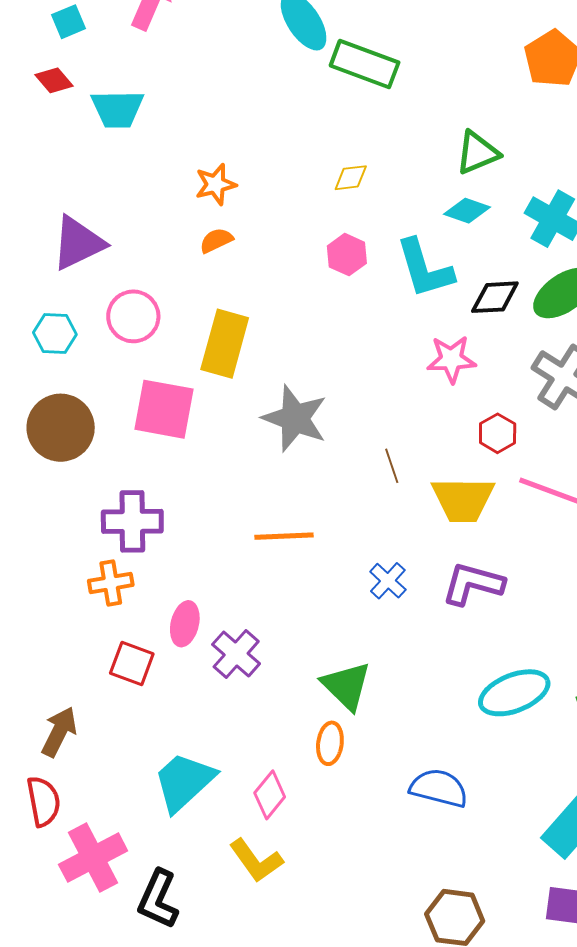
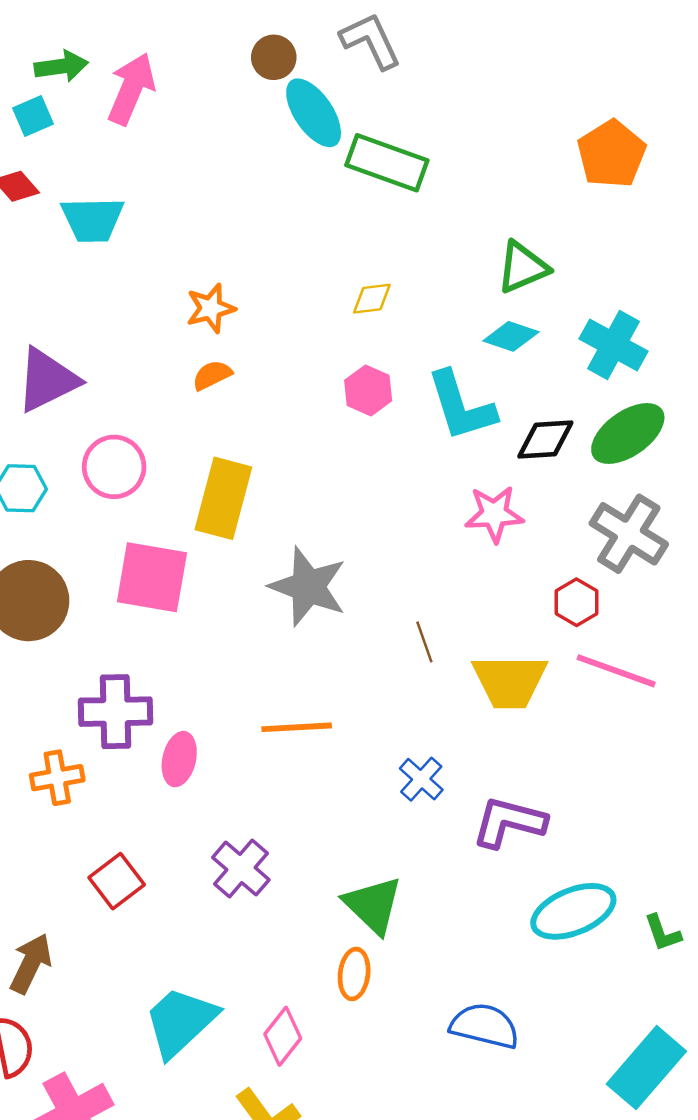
red hexagon: (498, 433) -> (576, 602), moved
orange cross: (111, 583) -> (57, 778), moved
purple L-shape: (473, 584) -> (509, 822), moved
pink ellipse: (185, 624) -> (179, 759), moved
red square: (132, 663) -> (117, 881), turned 33

